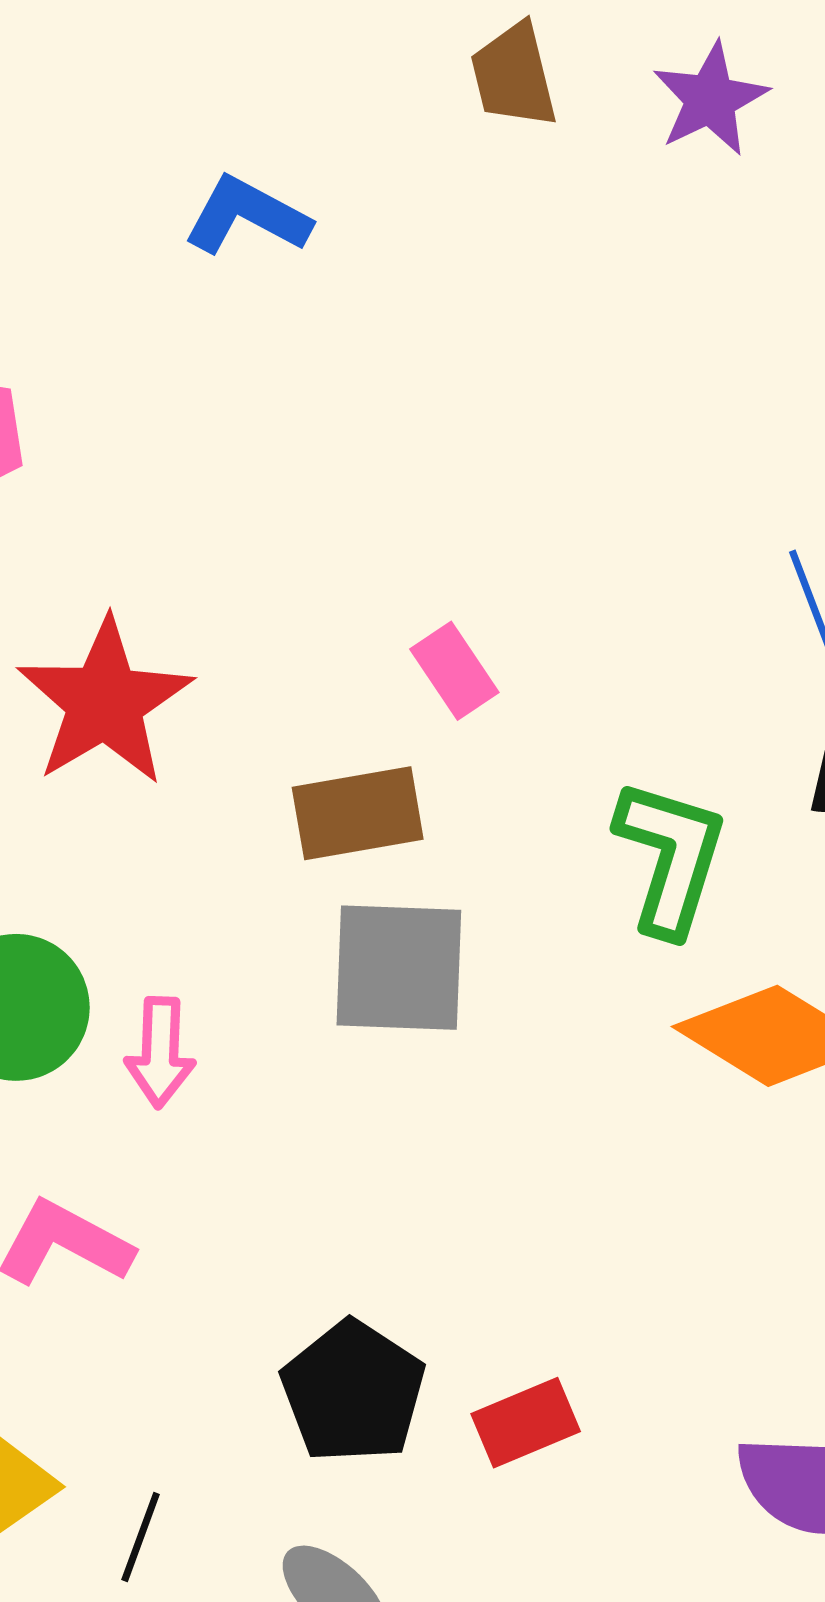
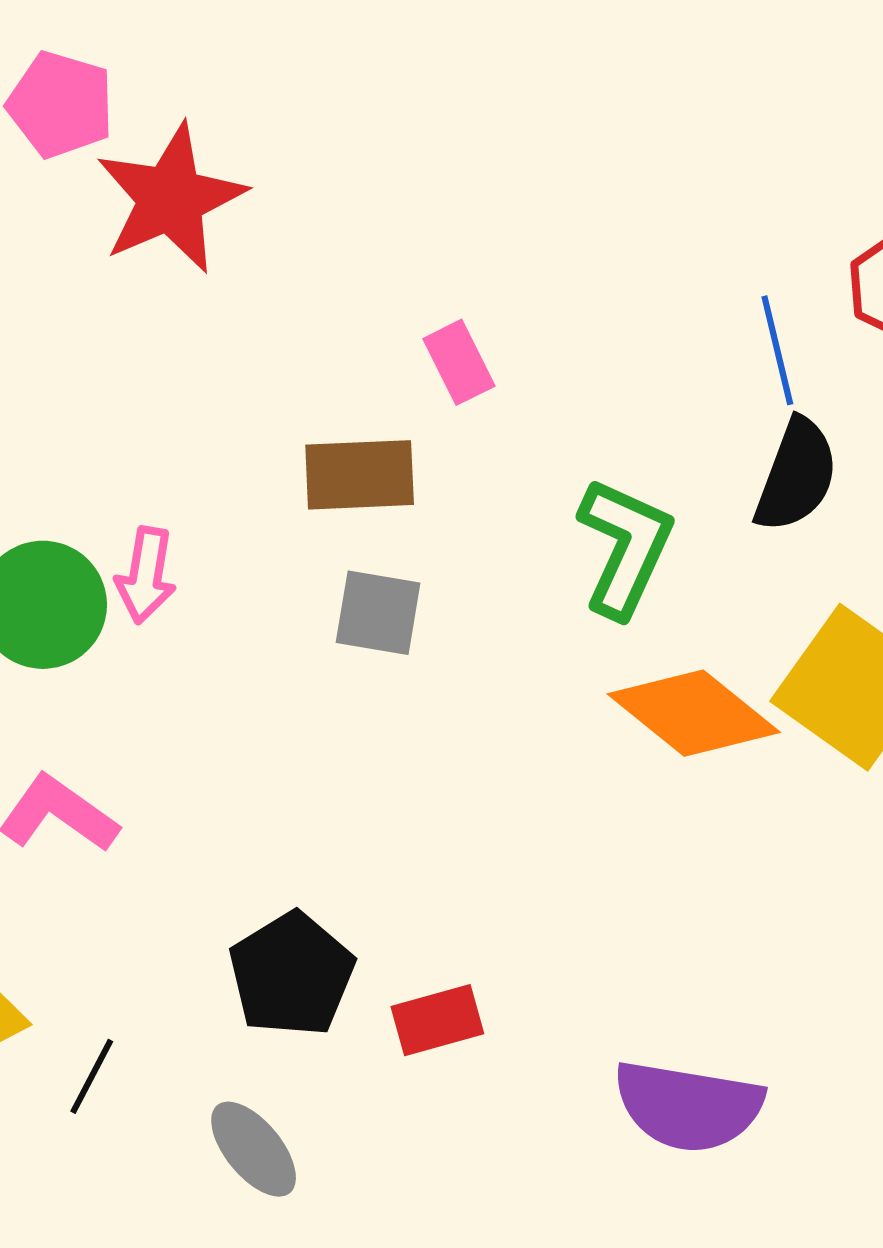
red star: (105, 702) -> (171, 199), moved
gray square: (399, 968) -> (378, 613), size x0.7
pink arrow: (160, 1052) -> (146, 575), moved

